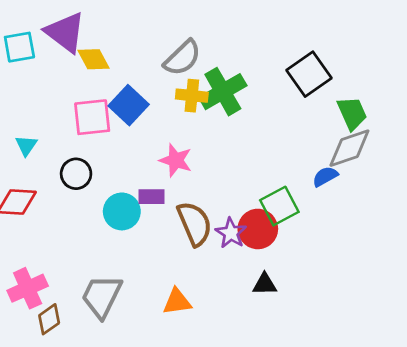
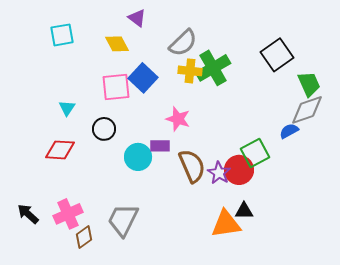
purple triangle: (65, 32) -> (137, 18), moved, size x0.6
orange triangle: (177, 302) -> (226, 224), moved, size x1.4

